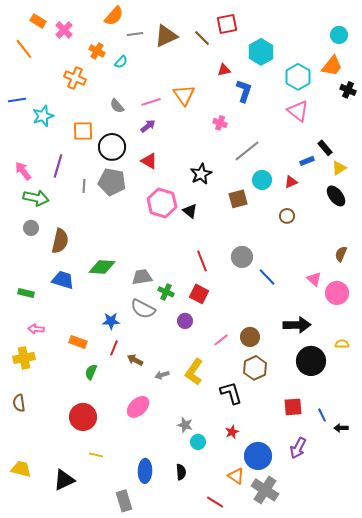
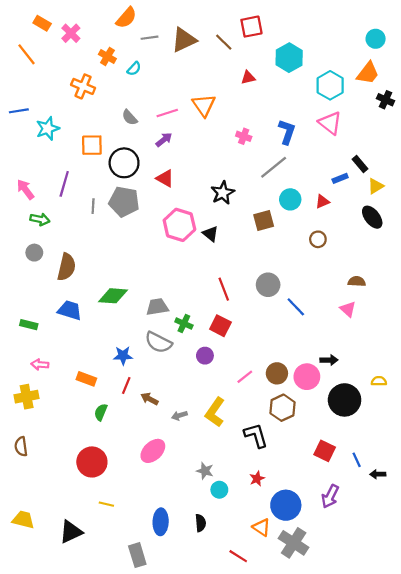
blue L-shape: (244, 91) -> (287, 132), moved
green arrow: (36, 198) -> (40, 219), size x0.7
brown semicircle: (341, 254) -> (357, 281), moved, turned 70
pink circle: (337, 293) -> (307, 377), moved
black arrow: (297, 325) -> (329, 360), size x0.6
red square: (293, 407) -> (325, 451), turned 30

